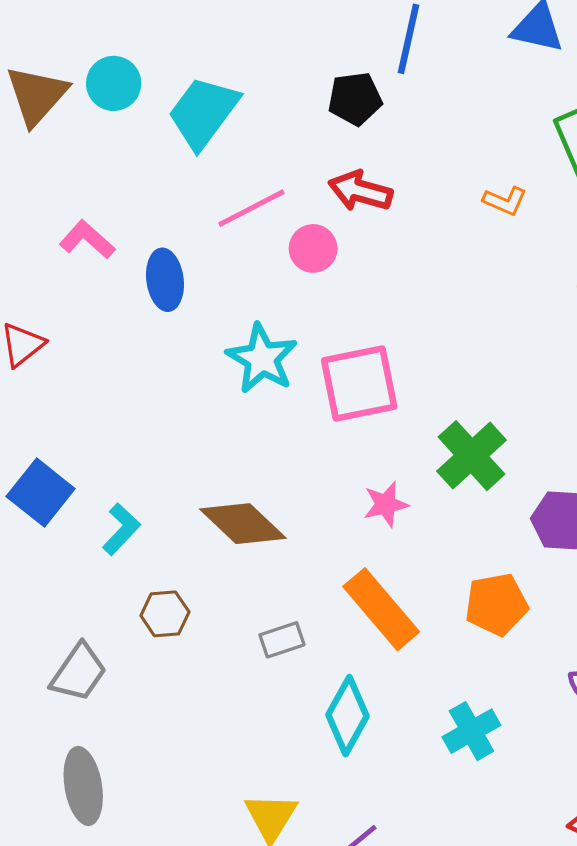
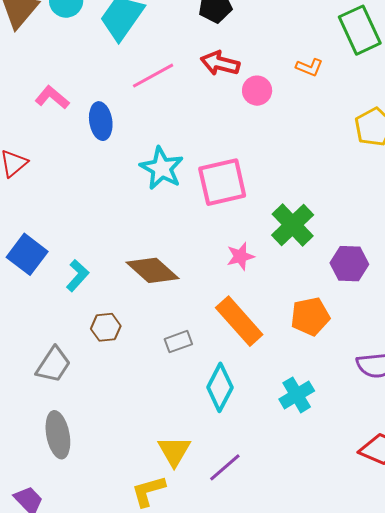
pink circle: (313, 248) -> (257, 91), moved

